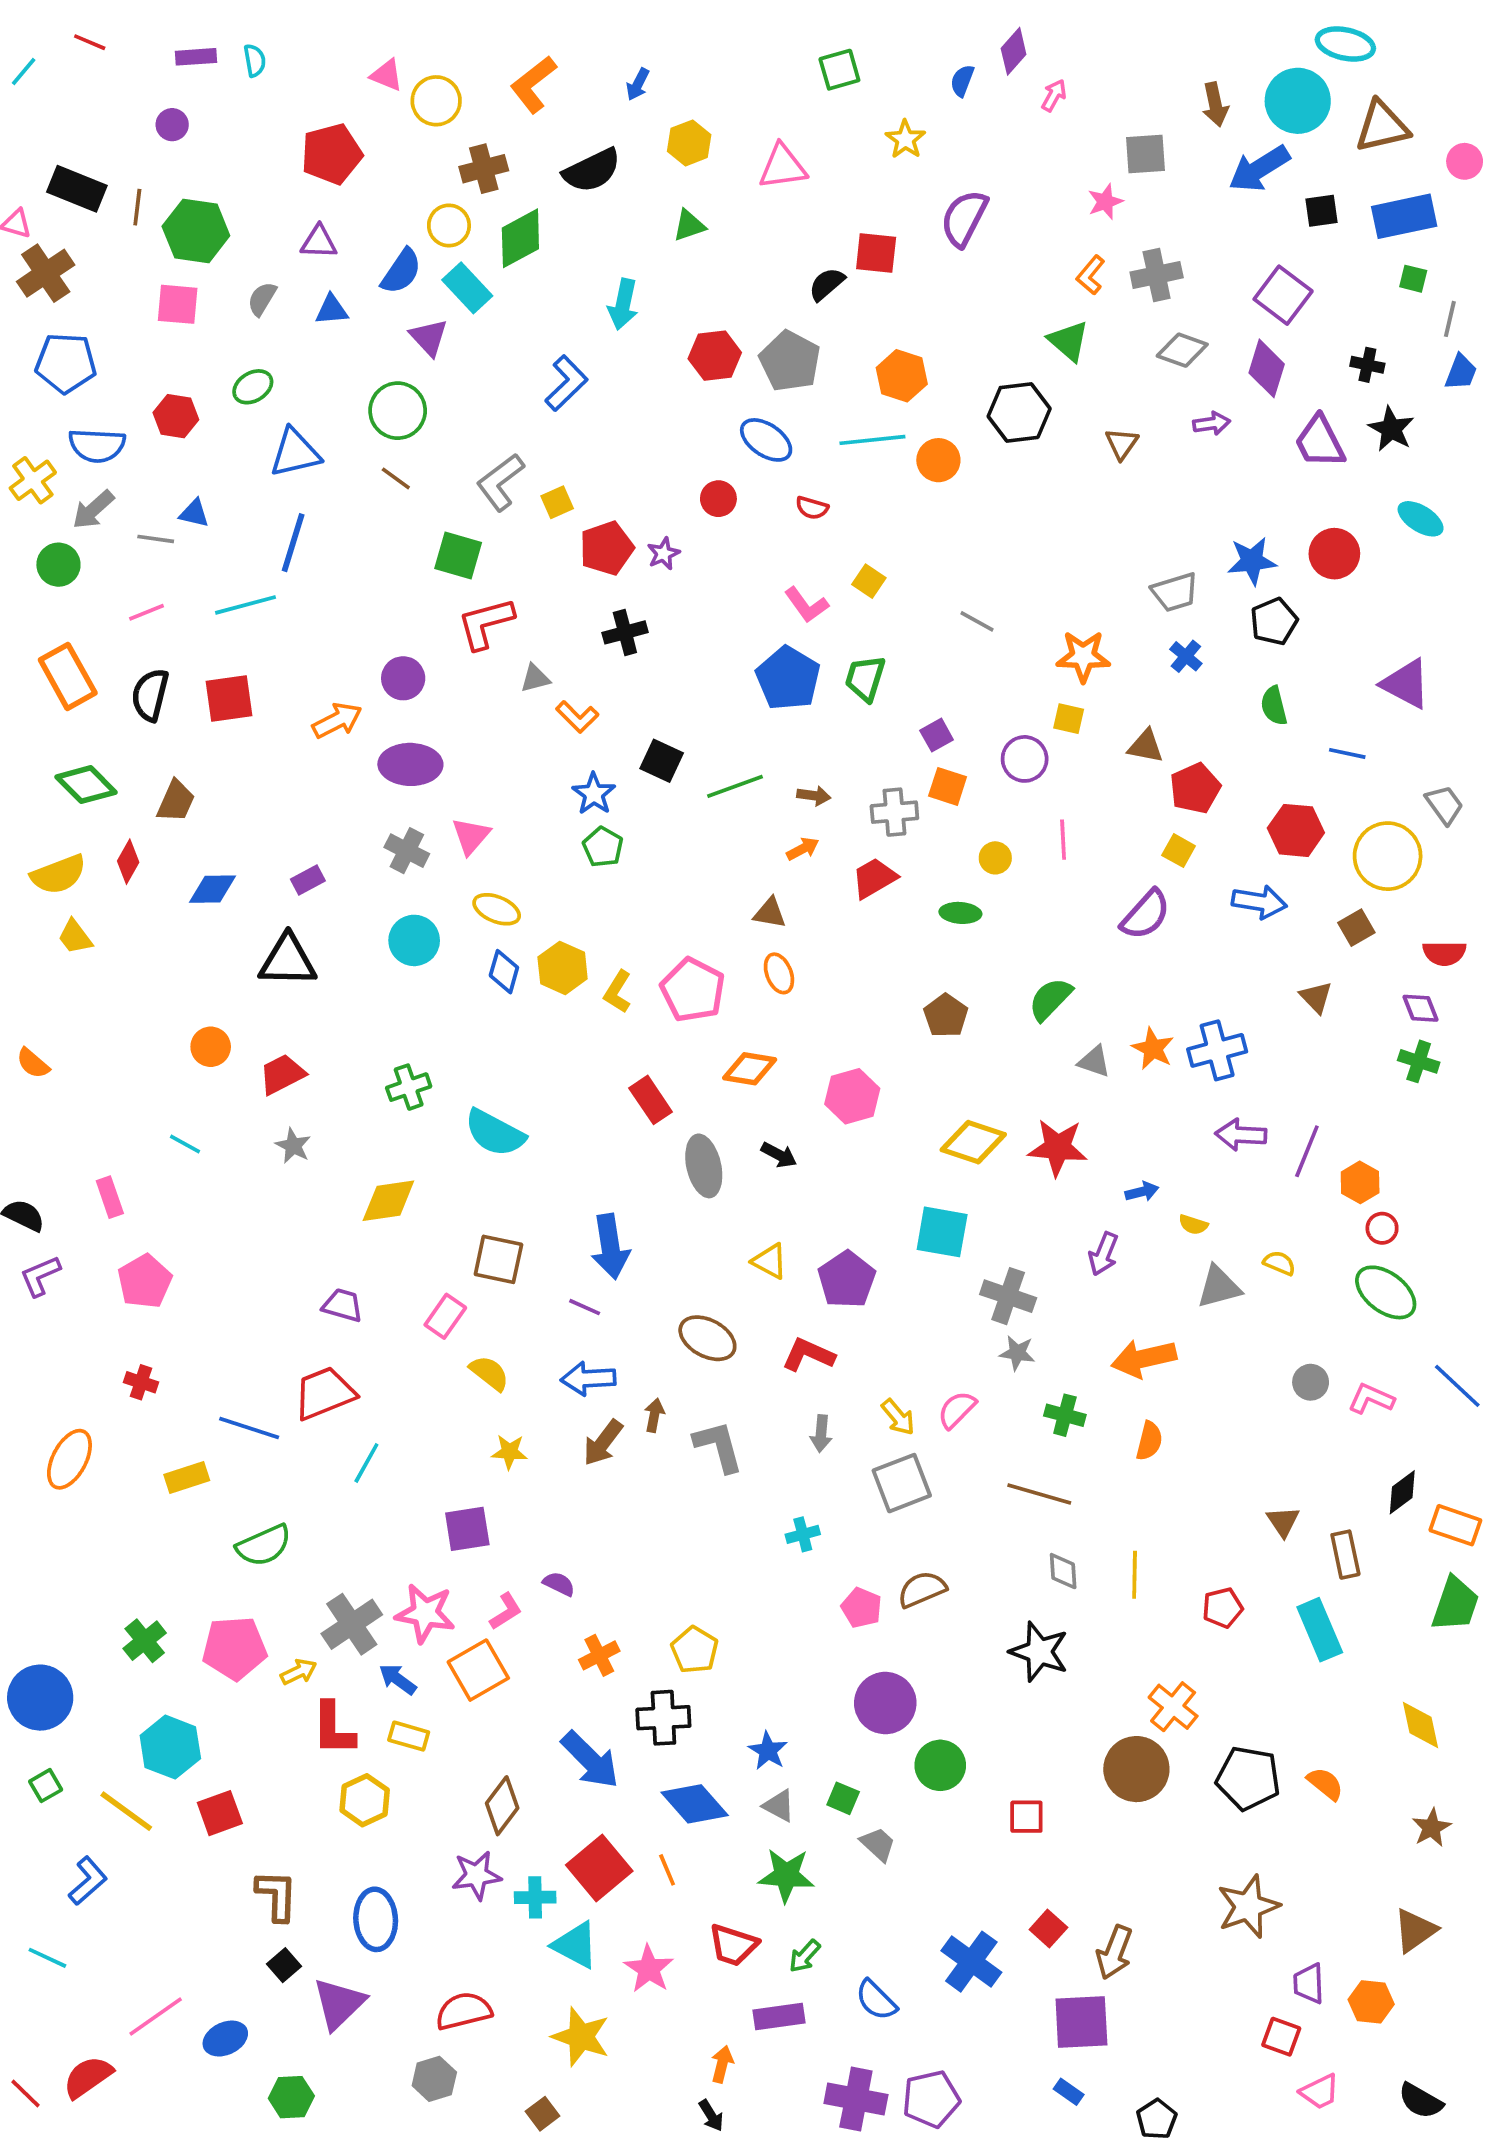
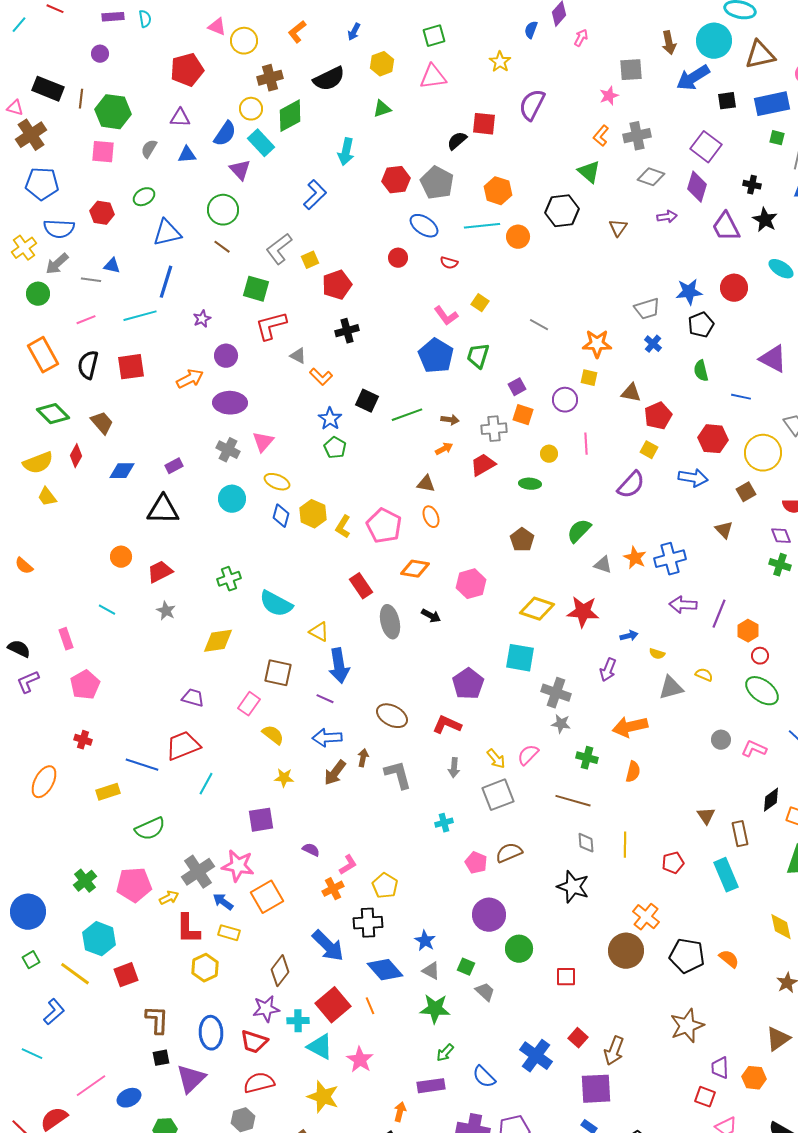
green square: (839, 70) -> (434, 36), moved
orange L-shape: (533, 84) -> (297, 32), size x0.7
purple star: (663, 554) -> (202, 319), moved
gray triangle: (535, 678) -> (298, 356), turned 42
brown trapezoid: (176, 801) -> (102, 423), turned -65
yellow triangle: (770, 1261) -> (319, 632), moved
pink L-shape: (506, 1611) -> (348, 865), moved
red trapezoid: (733, 1945) -> (254, 1042), moved
black square: (284, 1965) -> (161, 1058), turned 30

